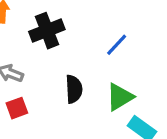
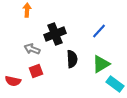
black cross: (47, 31) -> (55, 34), moved

